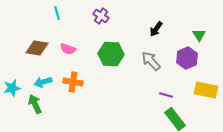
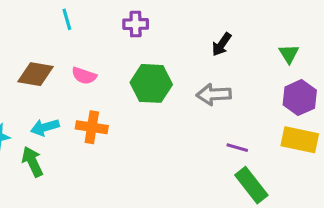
purple cross: (101, 16) -> (136, 24), turned -35
purple hexagon: (187, 58) -> (300, 98), moved
gray arrow: (151, 61) -> (214, 94), turned -50

